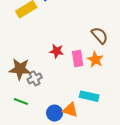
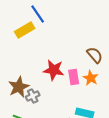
red star: (57, 51) -> (54, 70), size x1.5
brown star: (20, 69) -> (19, 87), turned -30

